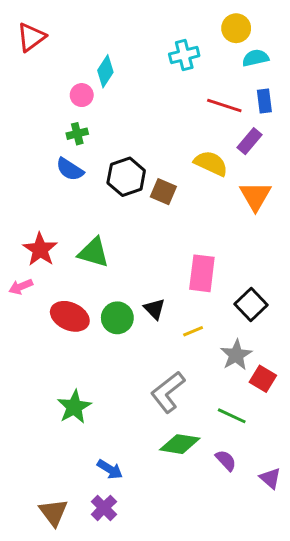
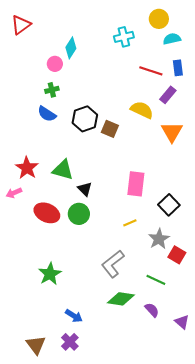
black triangle: (154, 309) -> (85, 189), moved

